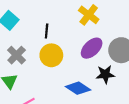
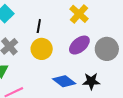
black star: (105, 74) -> (91, 81), moved

